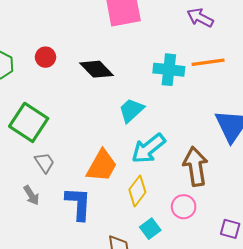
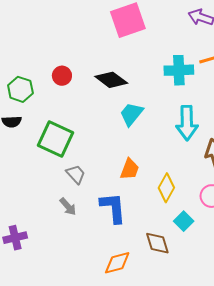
cyan trapezoid: (131, 110) -> (131, 114), moved
cyan arrow: (148, 148) -> (187, 123), moved, turned -44
orange trapezoid: (102, 166) -> (130, 169), size x0.7

